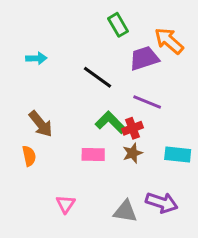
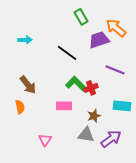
purple line: (147, 102) -> (115, 70), moved
brown star: (133, 153) -> (94, 116), moved
purple arrow: (162, 203) -> (111, 139), turned -55
gray triangle: (125, 211) -> (86, 135), moved

